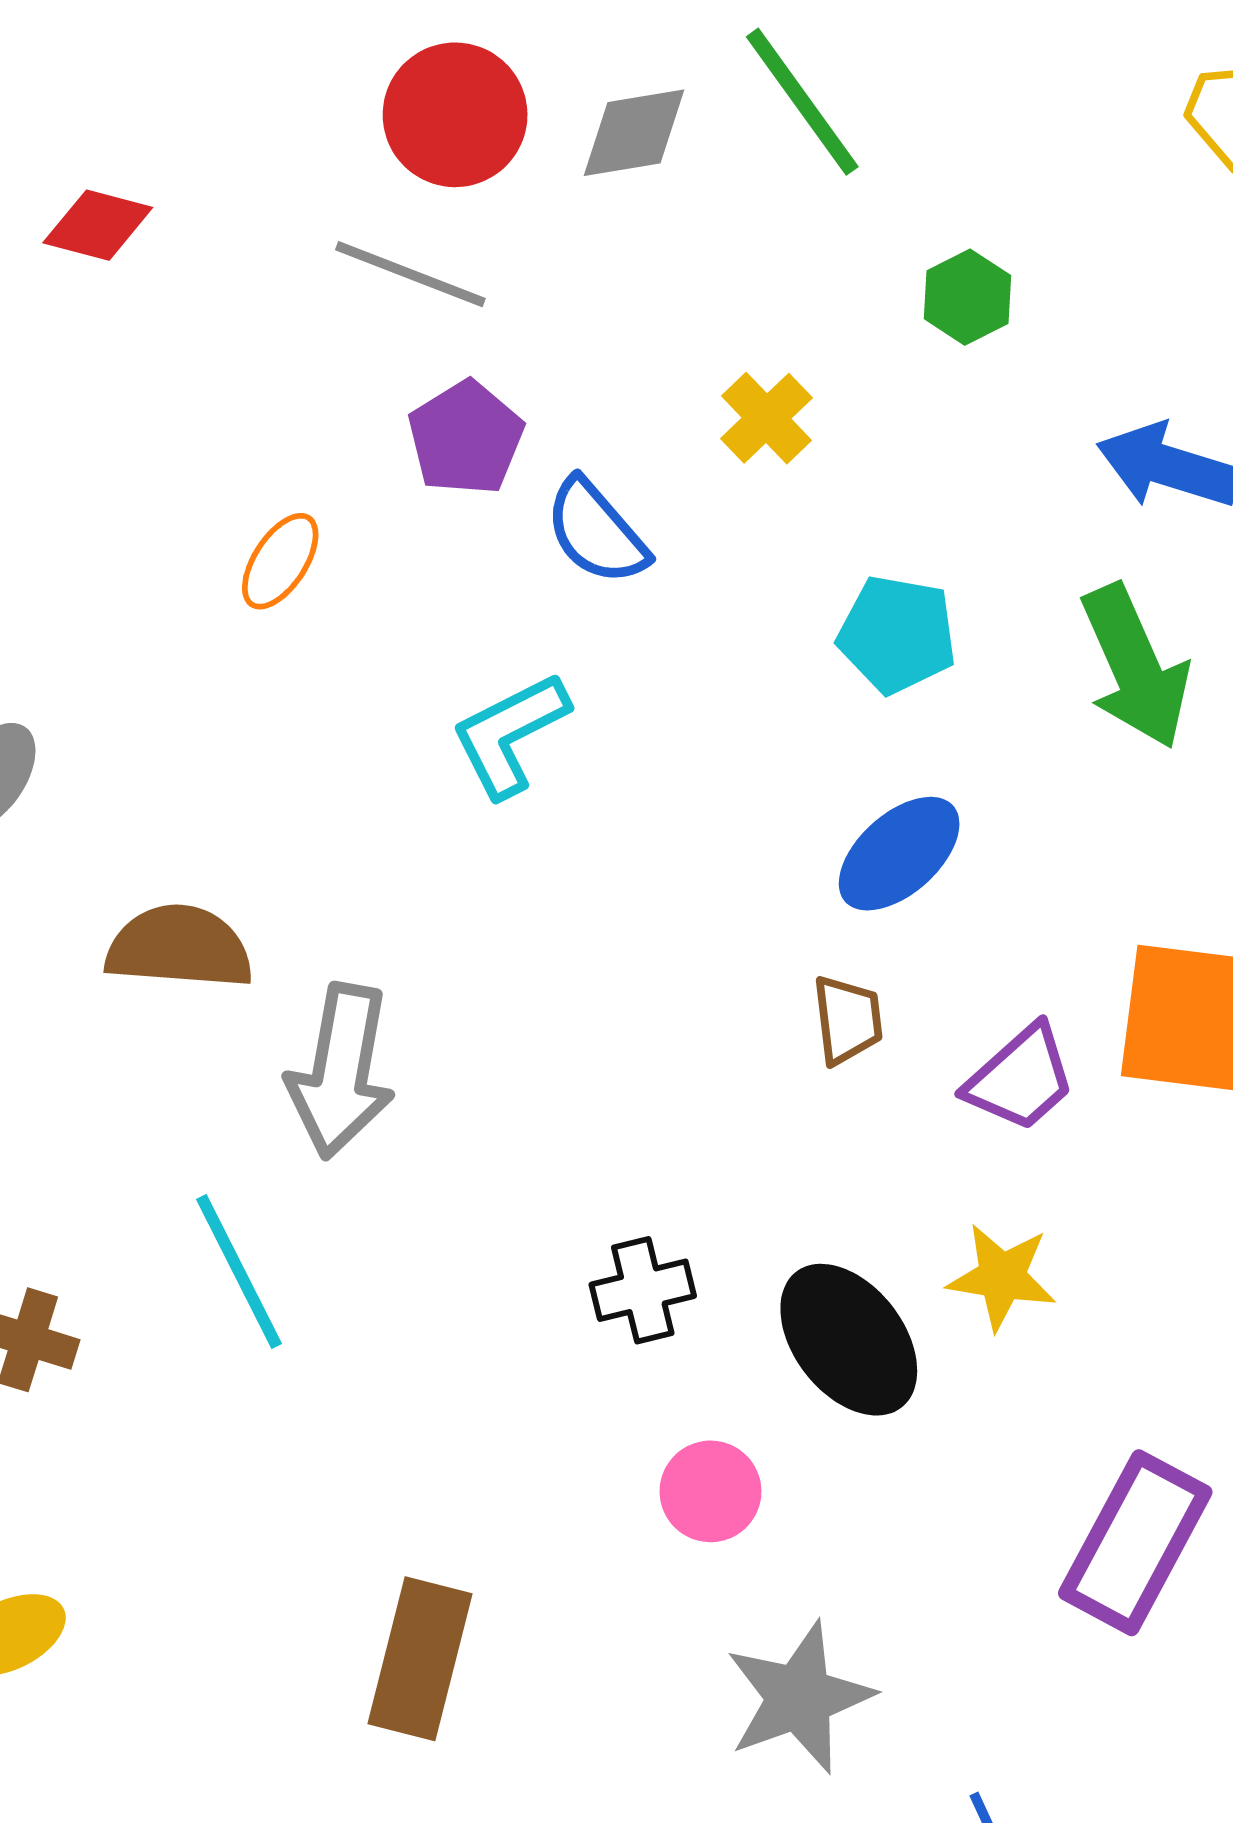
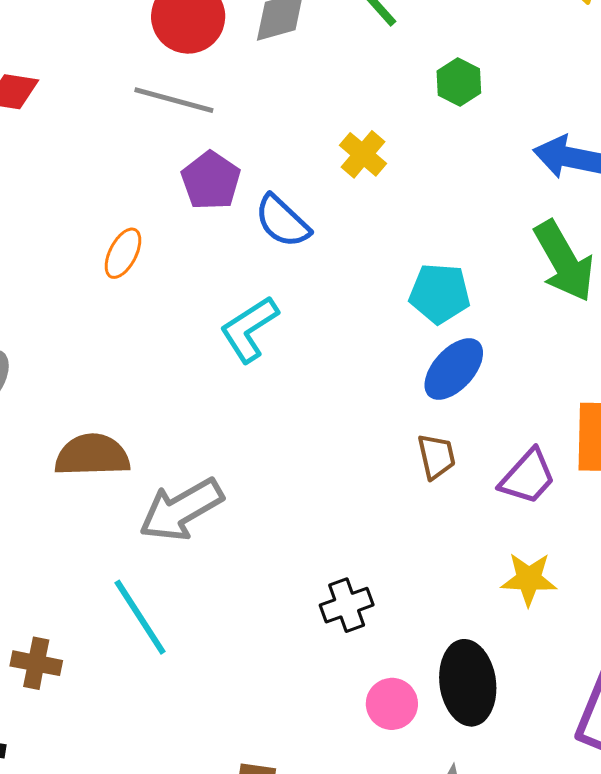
cyan pentagon: (897, 634) -> (440, 293), moved
gray arrow: (341, 1071) -> (181, 510), turned 56
black ellipse: (849, 1340) -> (468, 683), moved, turned 36

